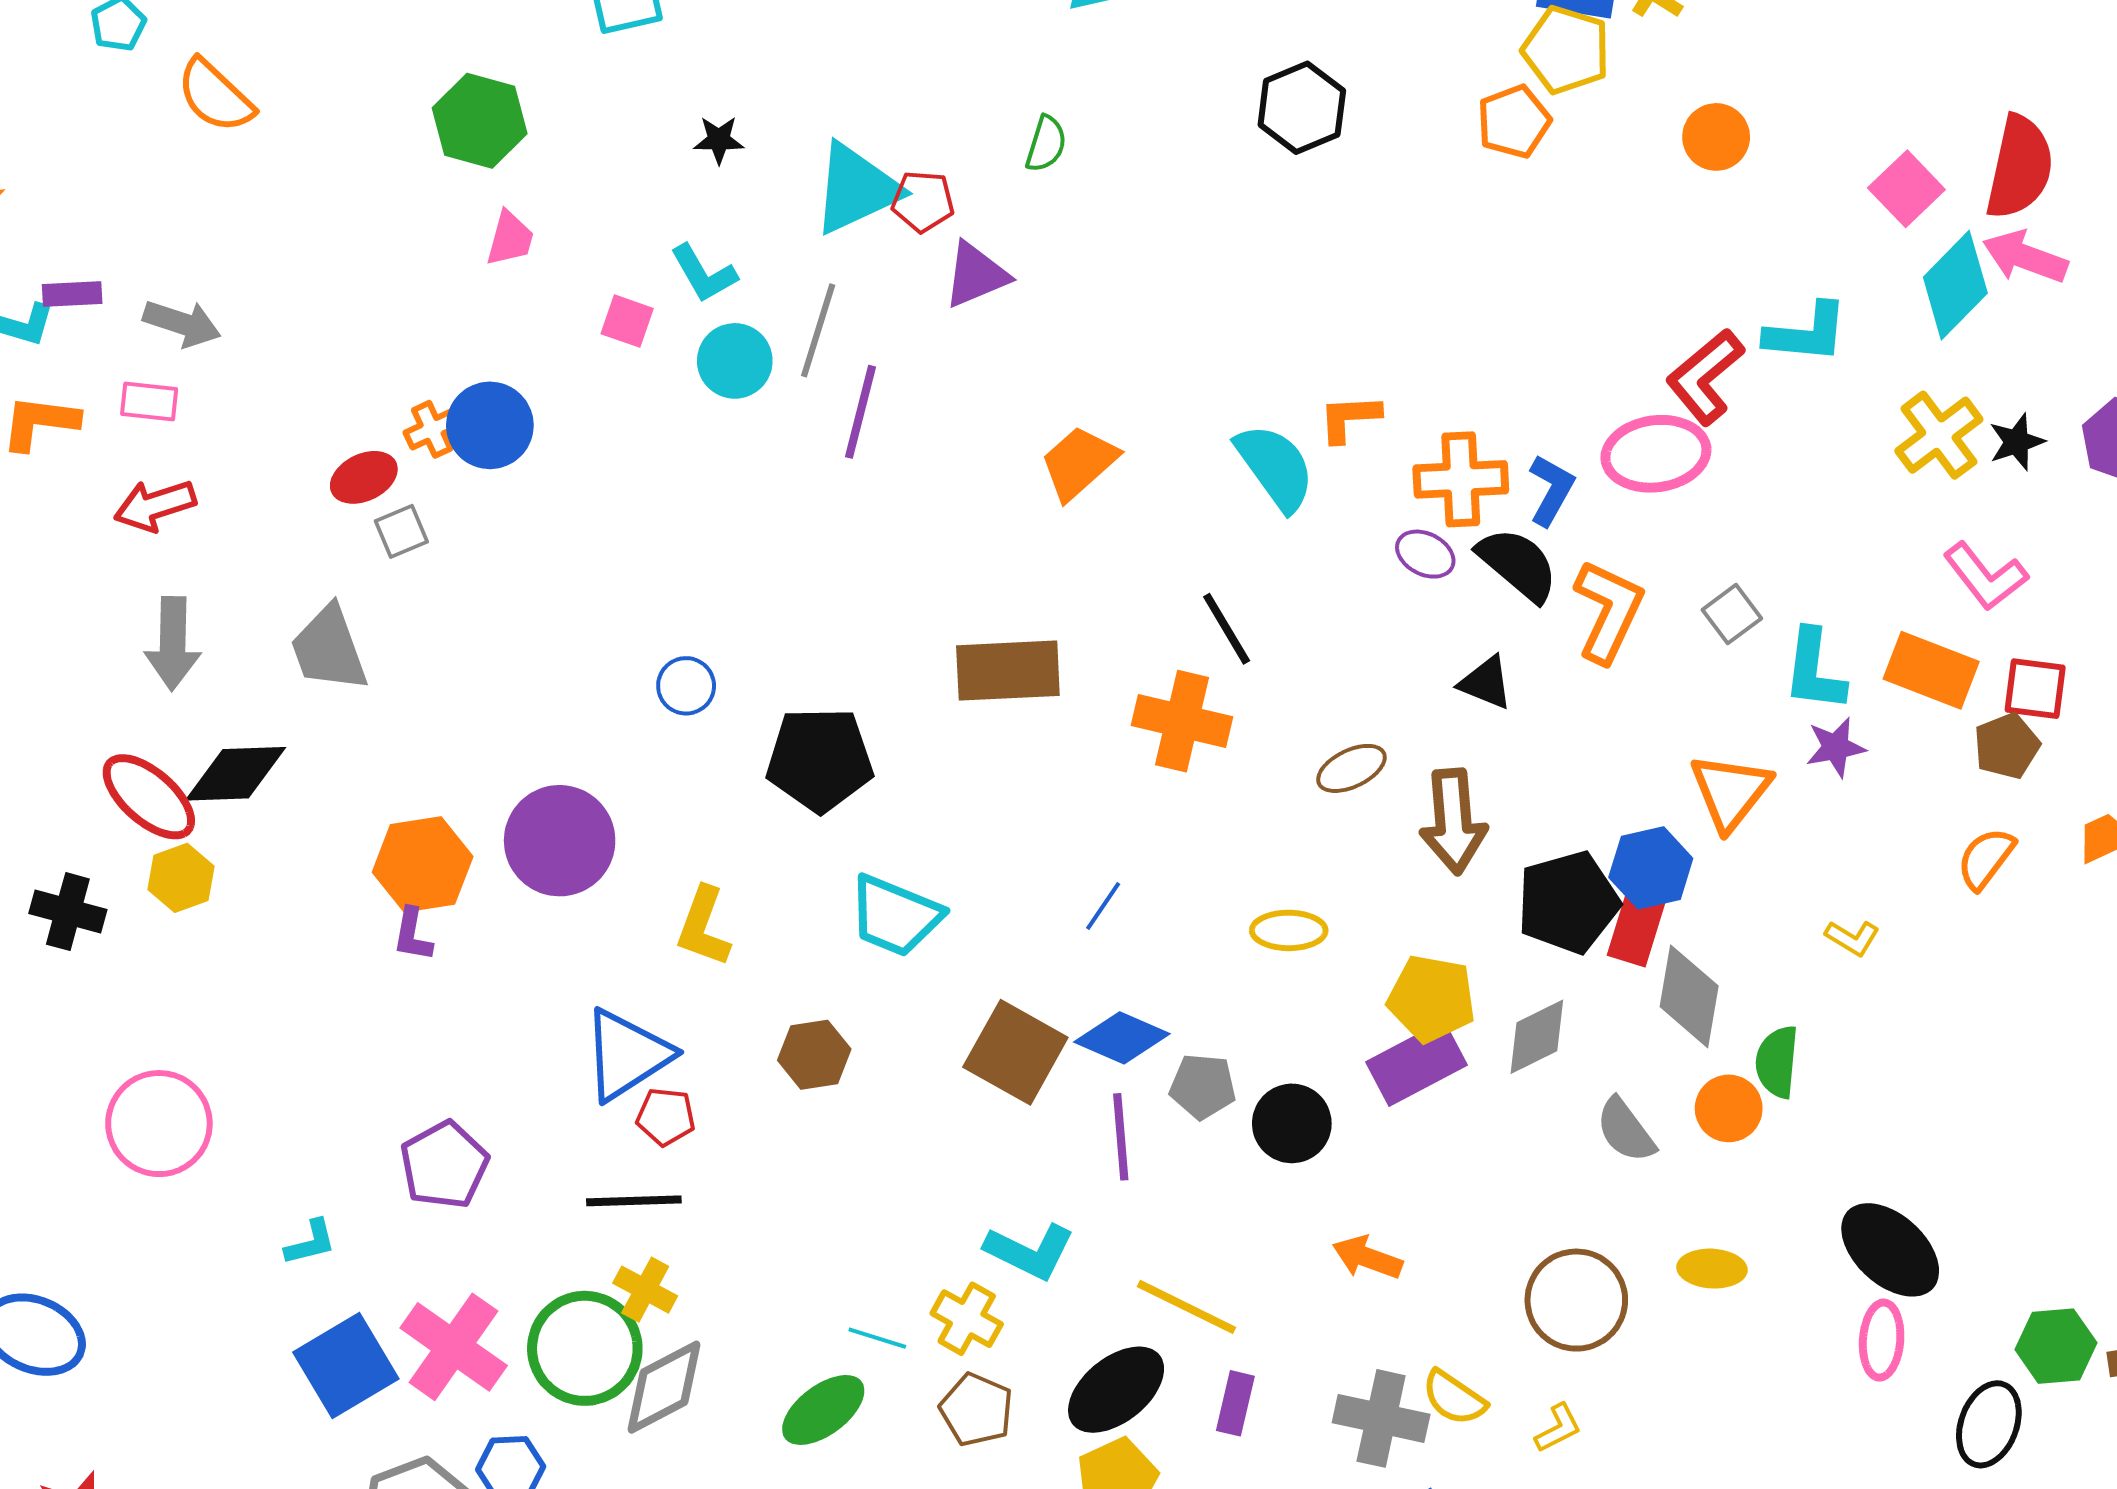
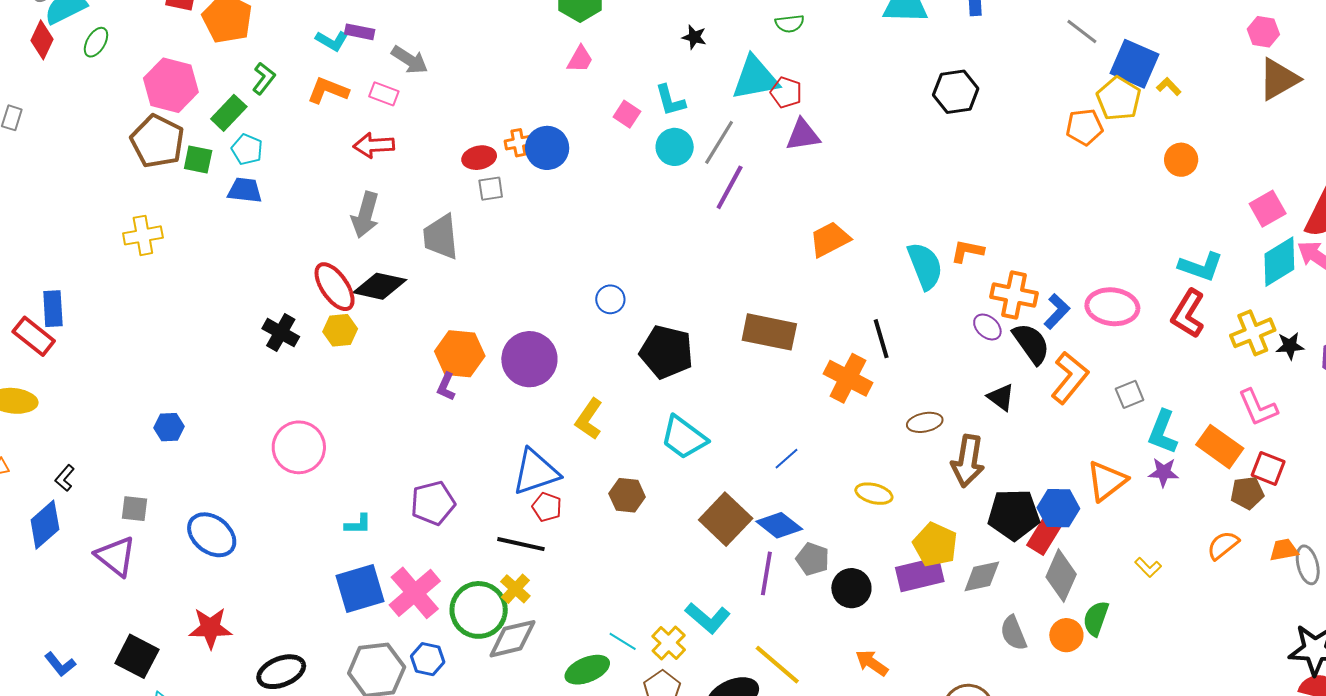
black hexagon: (1302, 108) -> (956, 92), moved
green semicircle: (1046, 144) -> (790, 24), moved, turned 52
red L-shape: (1705, 377) -> (1188, 314), moved, turned -33

